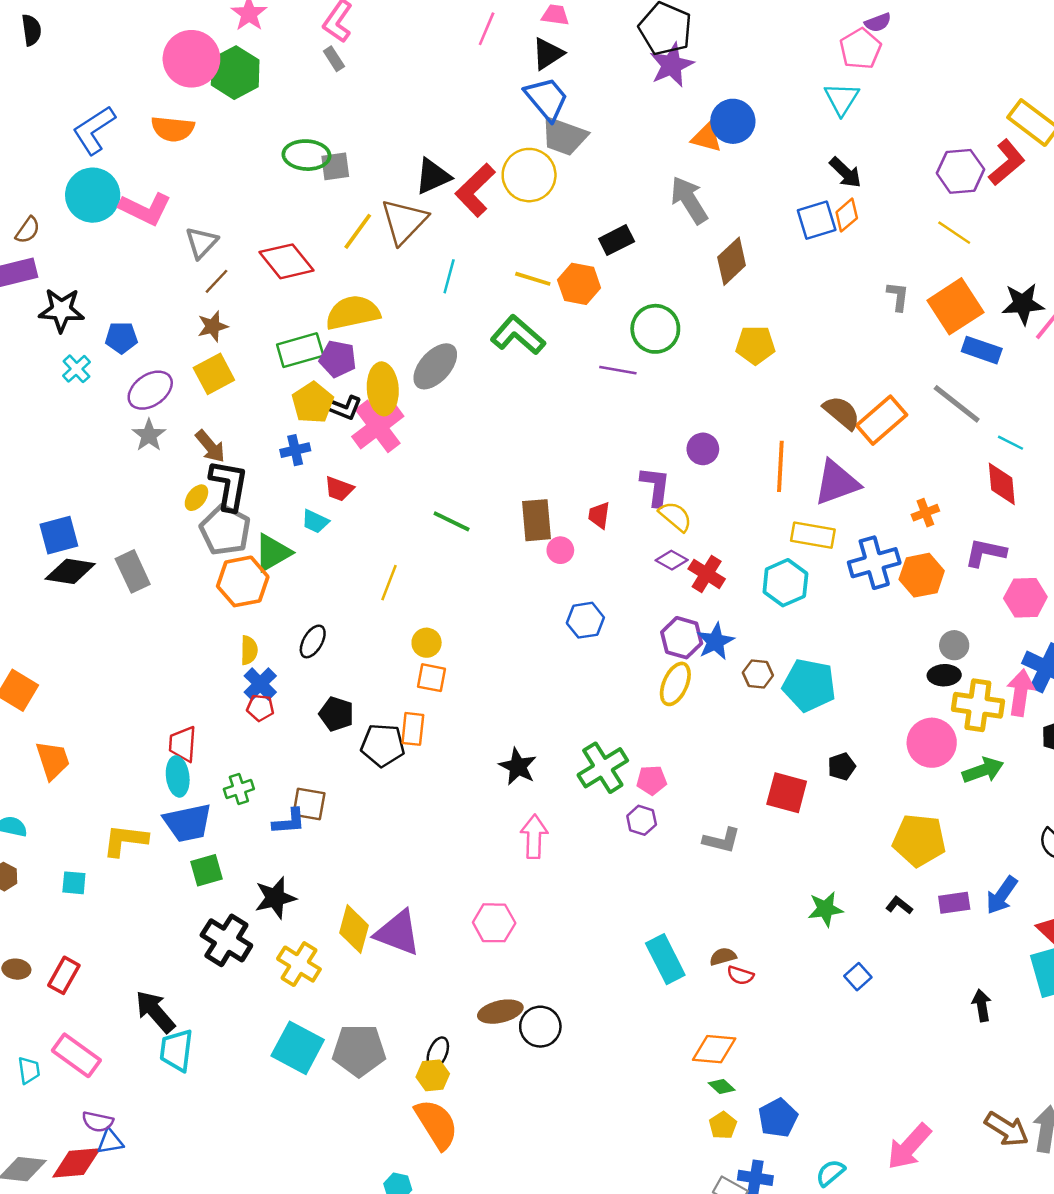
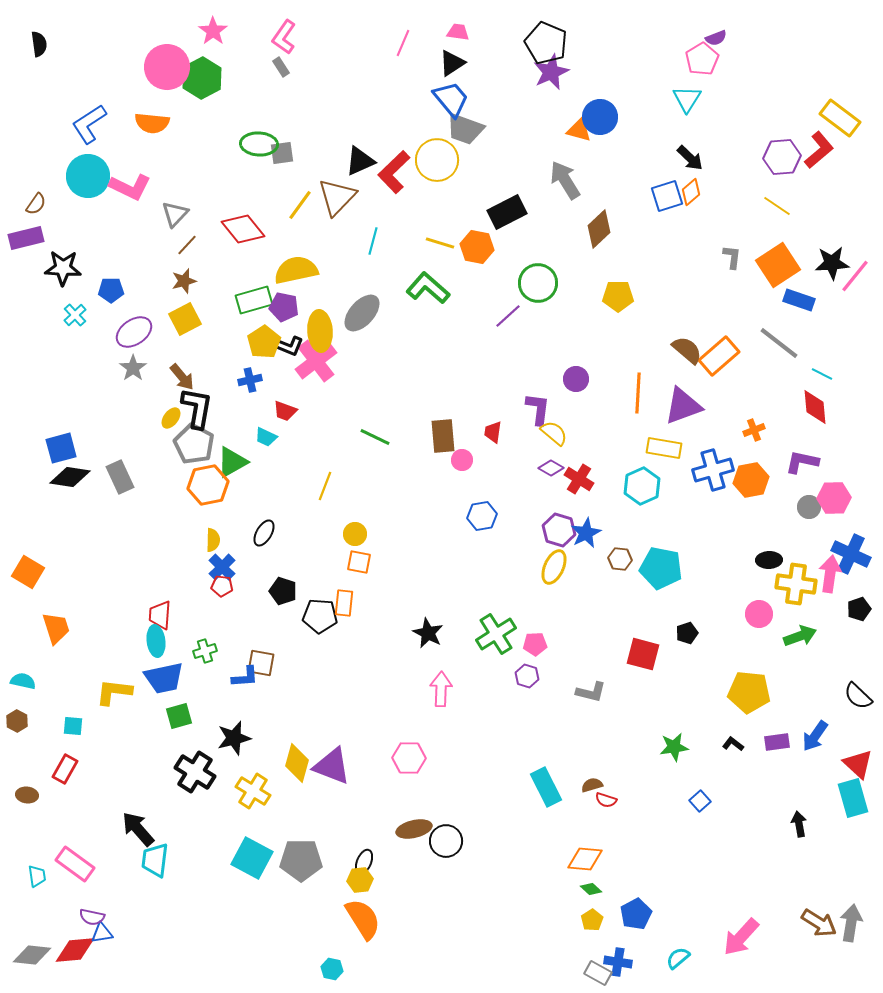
black rectangle: (617, 240) -> (507, 212), size x1.4
purple line: (618, 370) -> (508, 316), turned -52
gray circle: (954, 645) -> (809, 507), moved
pink circle: (932, 743) -> (759, 614), size x0.7
red rectangle: (64, 975) -> (65, 769), moved

